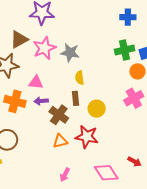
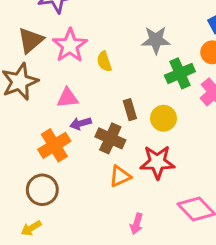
green cross: (125, 50) -> (180, 73), moved
gray star: (70, 53) -> (156, 40), moved
yellow semicircle: (80, 78) -> (104, 61), moved
orange cross: (15, 101) -> (54, 145), moved, turned -35

